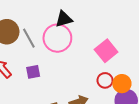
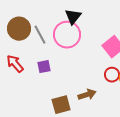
black triangle: (64, 19) -> (73, 17), turned -36

